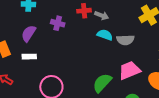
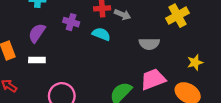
cyan semicircle: (105, 35) -> (101, 34), moved

